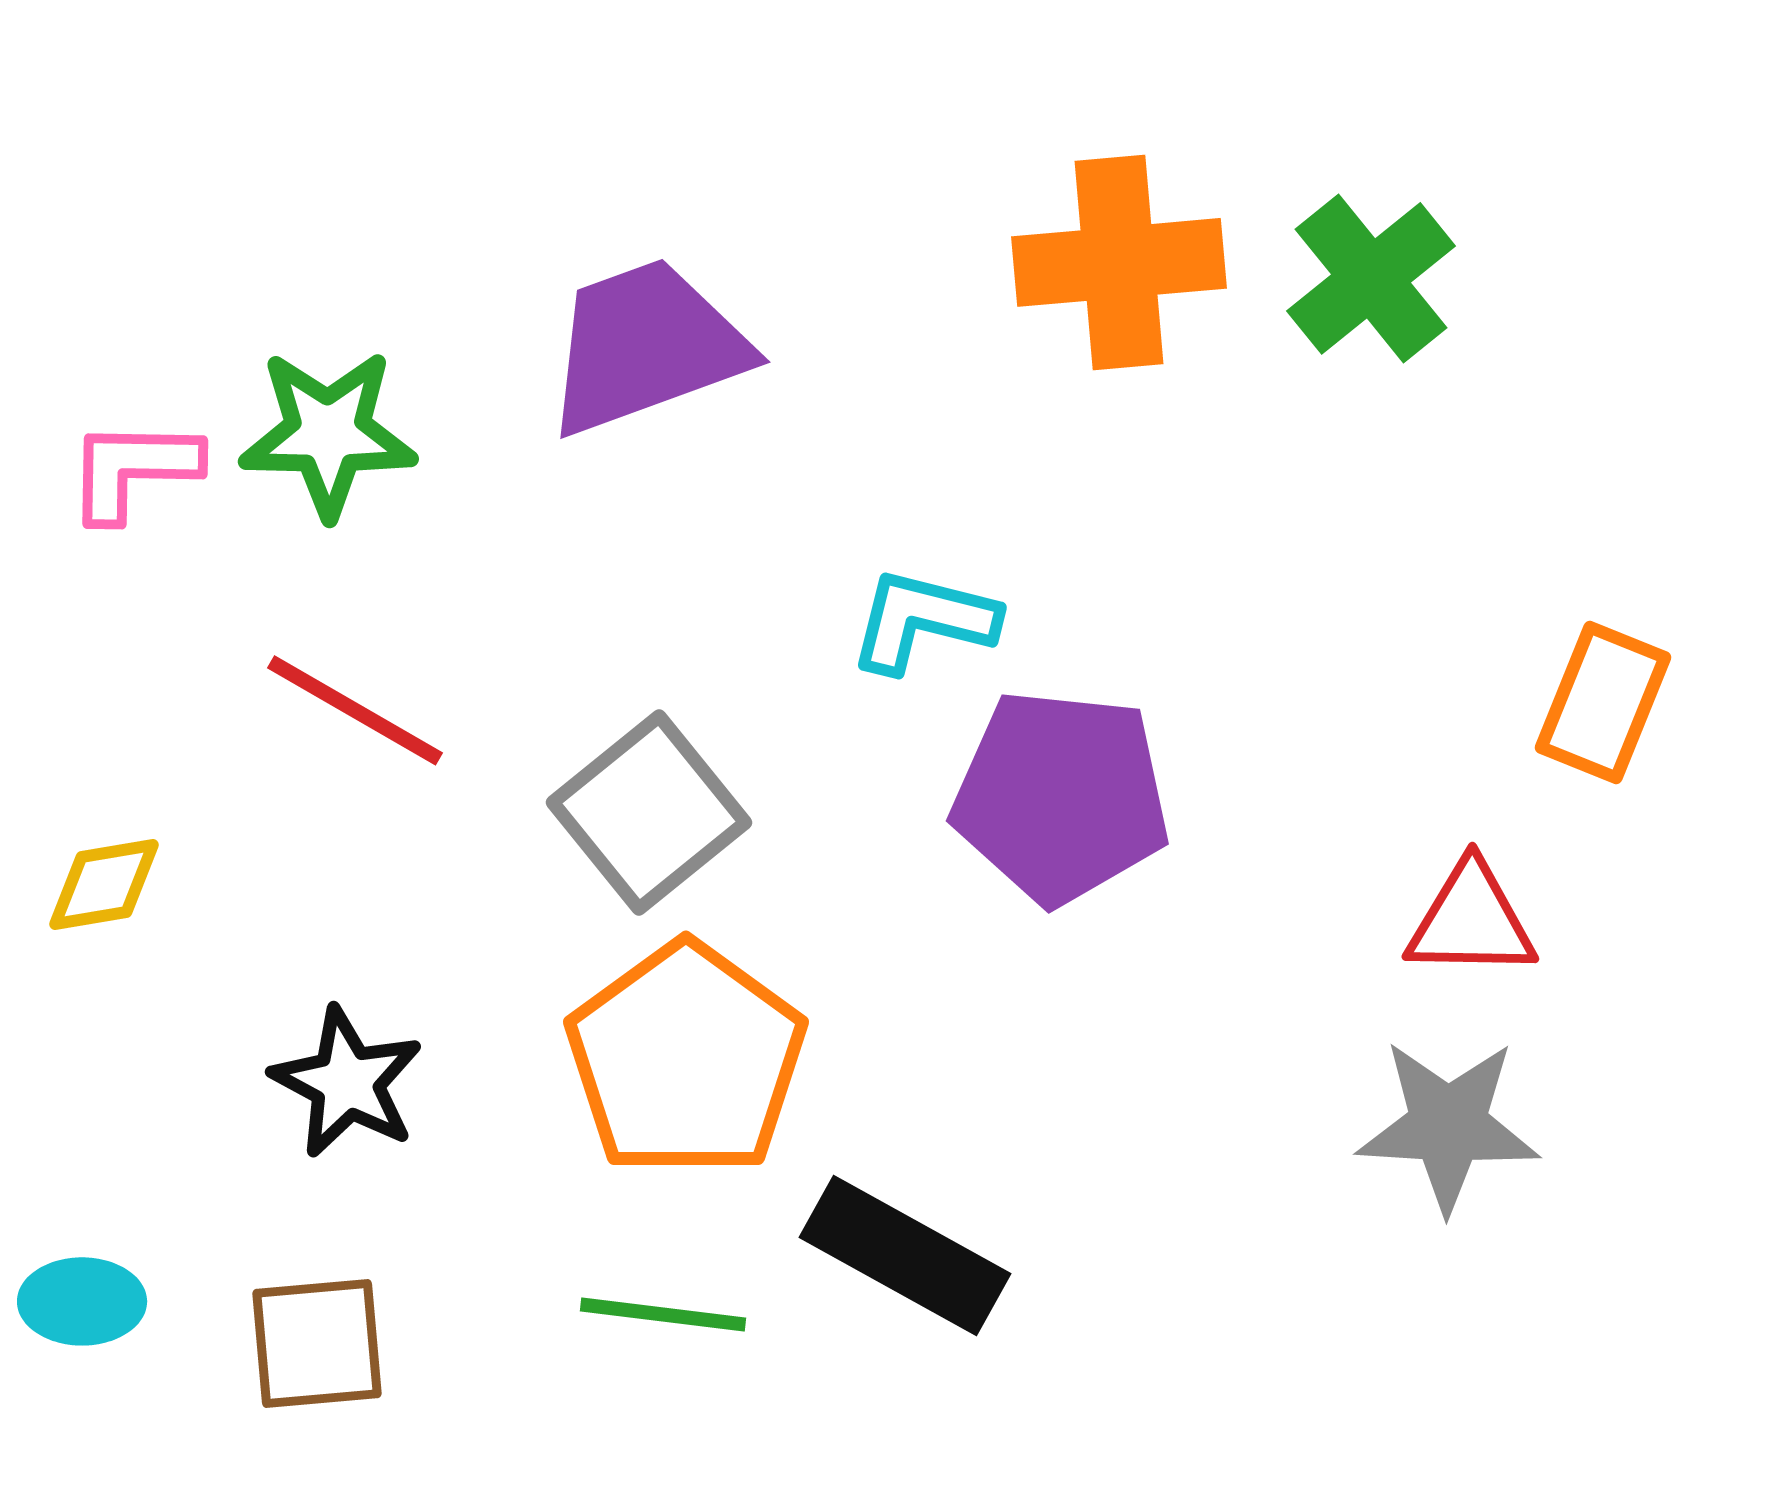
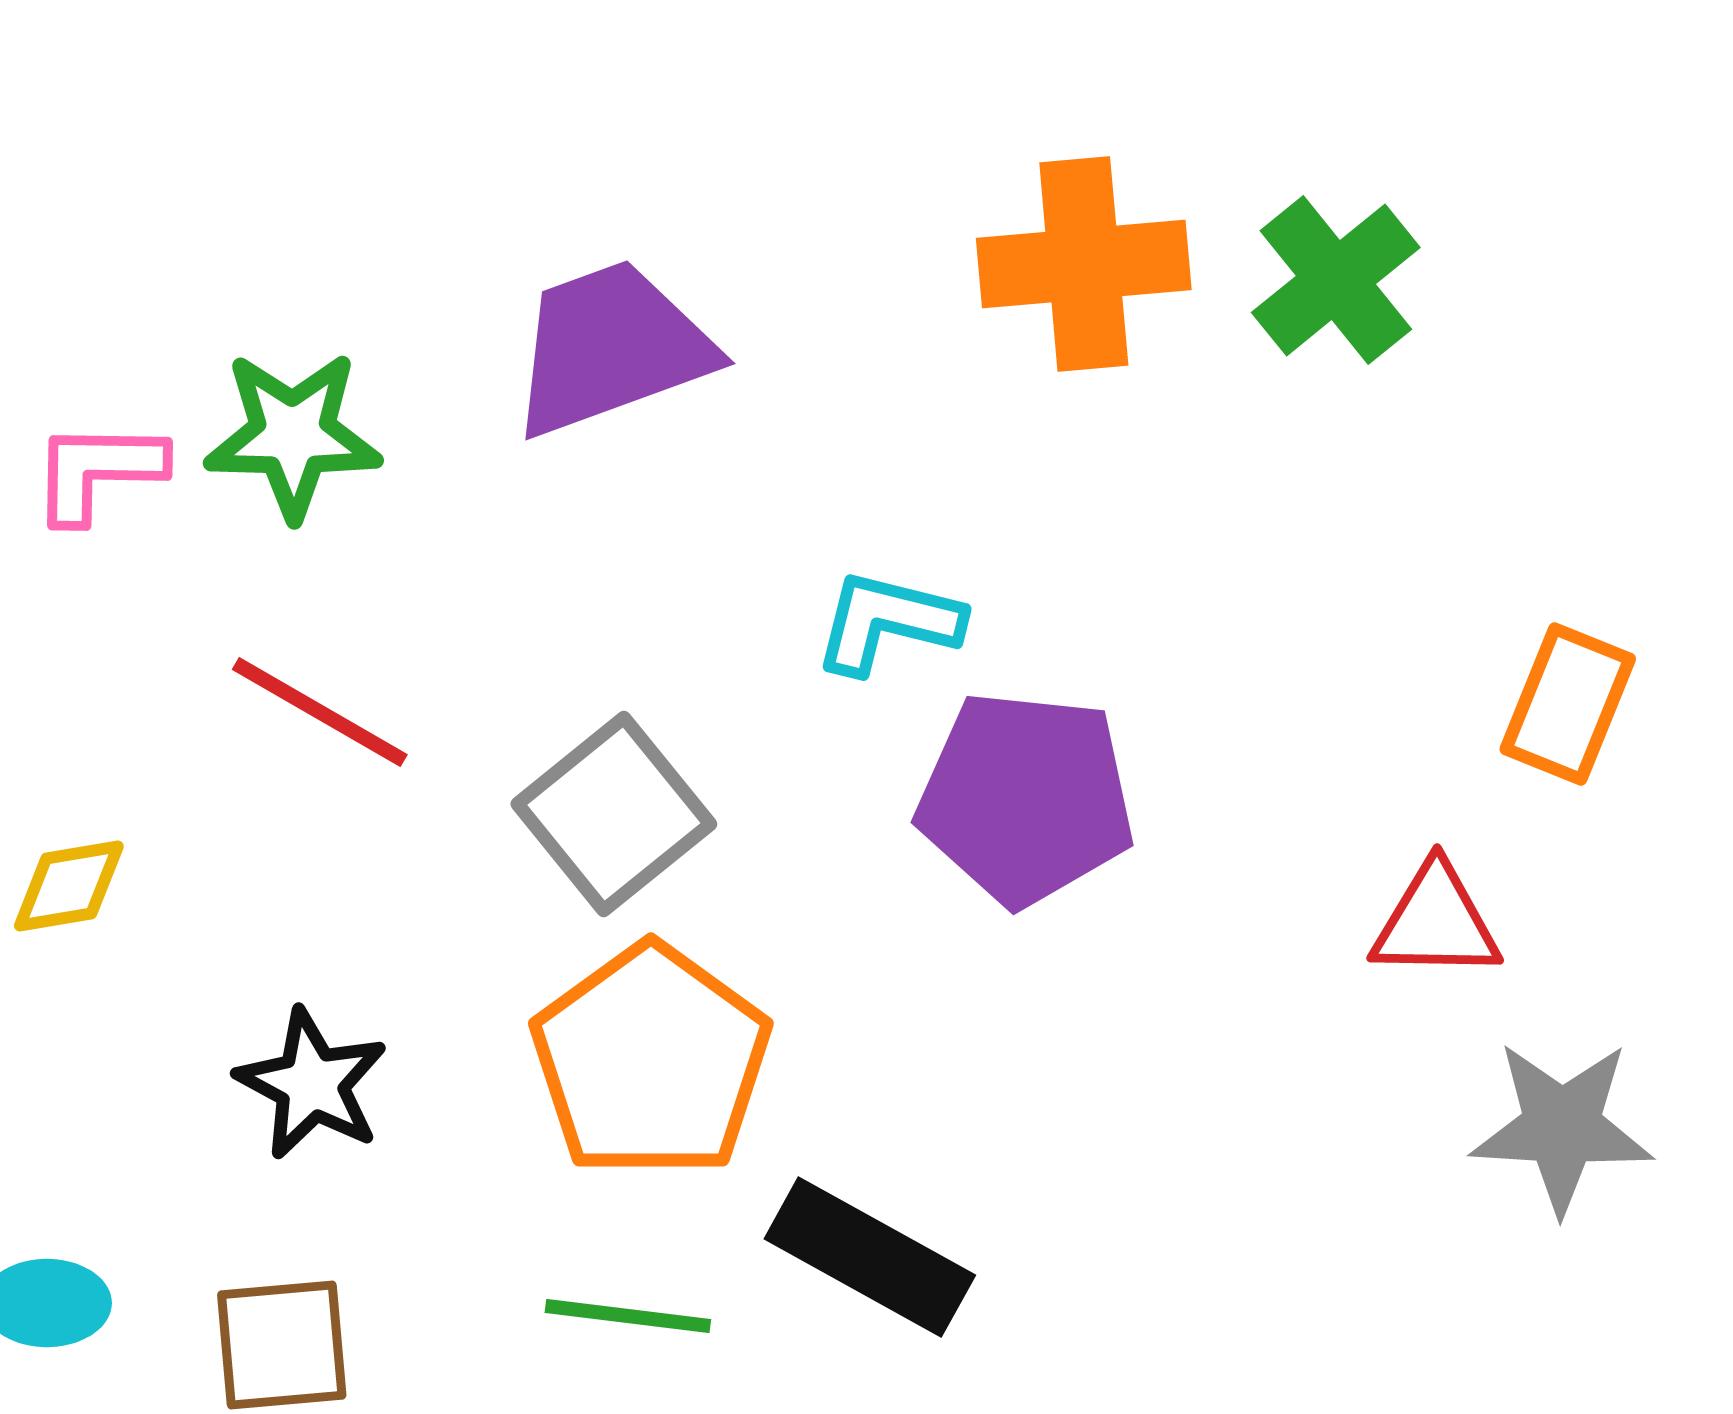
gray star: (1448, 1125) -> (1562, 1127), moved

